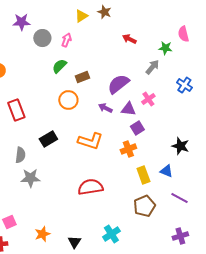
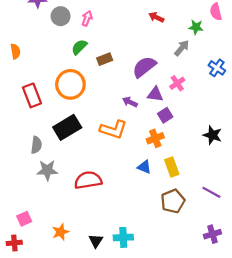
orange circle: (68, 100) -> (70, 84), moved, size x1.4
purple arrow: (105, 108) -> (130, 102), moved
black rectangle: (48, 139) -> (67, 127), size x1.4
blue triangle: (166, 171) -> (144, 167), moved
red semicircle: (90, 187) -> (88, 180), moved
cyan cross: (111, 234) -> (123, 237), moved, turned 30

